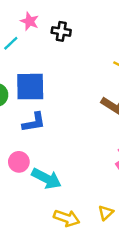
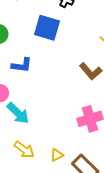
blue square: (30, 87) -> (47, 28), moved

